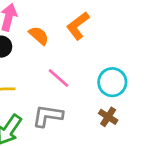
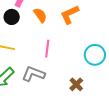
pink line: (58, 78) -> (47, 49), turned 42
cyan circle: (112, 82) -> (95, 55), moved

